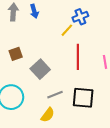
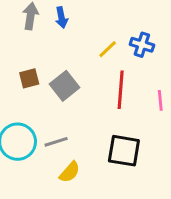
blue cross: (80, 17) -> (142, 45), moved, turned 35
gray square: (40, 69) -> (64, 86), moved
gray line: (55, 95) -> (56, 142), moved

